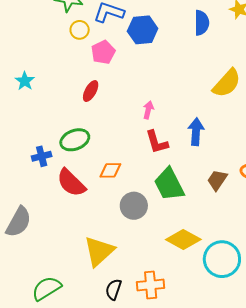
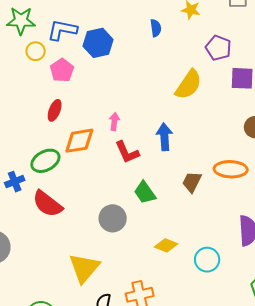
blue semicircle: (202, 23) -> (156, 28), size x0.7
orange diamond: (110, 170) -> (79, 141), moved, size x1.4
green trapezoid: (169, 184) -> (145, 192), size x0.7
yellow diamond: (183, 240) -> (166, 245), size x0.7
cyan circle: (222, 259) -> (207, 260), size x0.7

